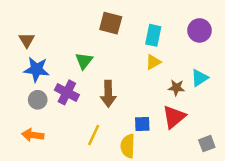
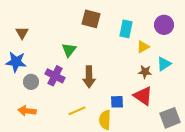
yellow triangle: (153, 62) -> (143, 47), moved
blue star: (36, 69) -> (16, 62), moved
red triangle: (174, 117) -> (143, 96), turned -45
yellow line: (94, 135) -> (77, 111), turned 42
gray square: (207, 144) -> (170, 118), size x1.5

